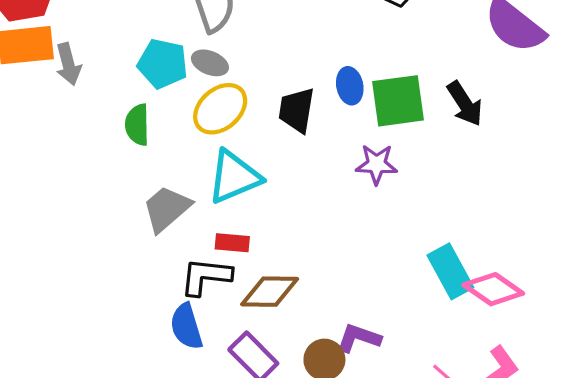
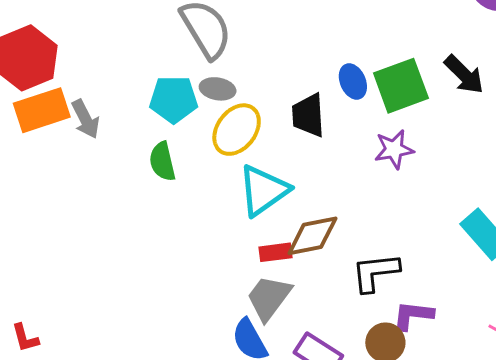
gray trapezoid: (167, 209) -> (269, 298), moved
black L-shape: (206, 276) -> (375, 272), moved
brown diamond: (270, 292) -> (312, 236), moved

